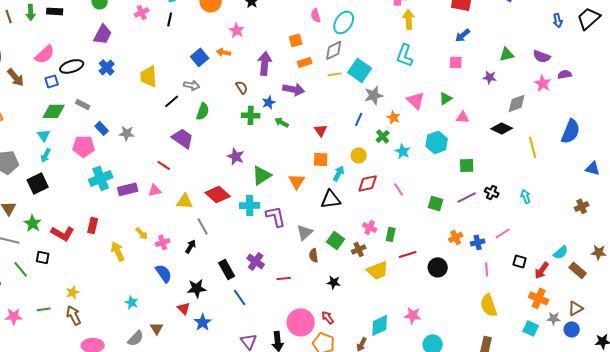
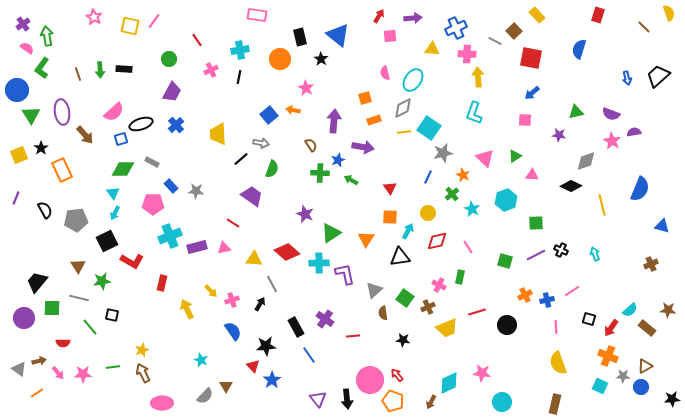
green star: (33, 223) -> (102, 281), turned 30
red L-shape: (63, 233) -> (132, 261), moved
green rectangle: (391, 234) -> (460, 277), moved

